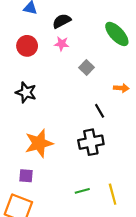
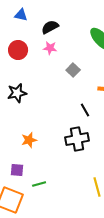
black star: (26, 92) -> (17, 93), turned -30
orange star: (39, 143) -> (29, 140), size x0.6
green line: (82, 191) -> (39, 184), moved

